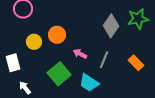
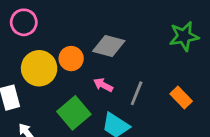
gray diamond: (111, 26) -> (109, 46), moved, turned 70
yellow circle: (34, 42) -> (39, 68), size x1.6

